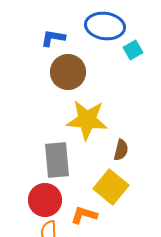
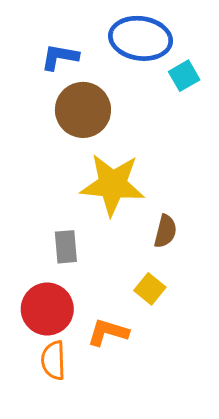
gray rectangle: (57, 160) -> (66, 247), size x0.6
yellow square: (111, 187) -> (150, 289), size x0.6

